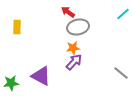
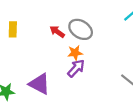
red arrow: (68, 12) -> (57, 32), moved
gray ellipse: (78, 27) -> (81, 29), turned 45

